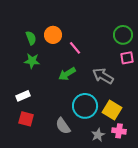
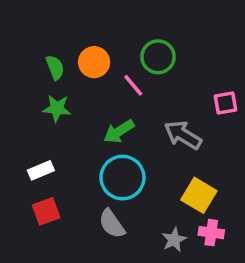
green circle: (123, 35) -> (158, 57), moved
cyan circle: (85, 106) -> (122, 178), moved
red square: (26, 119) -> (46, 211), turned -35

